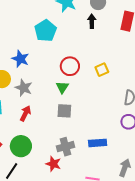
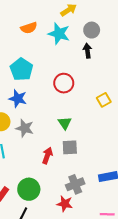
cyan pentagon: (46, 31) -> (21, 69), moved
red circle: (70, 66) -> (64, 83), moved
red arrow: (25, 113) -> (47, 156), moved

